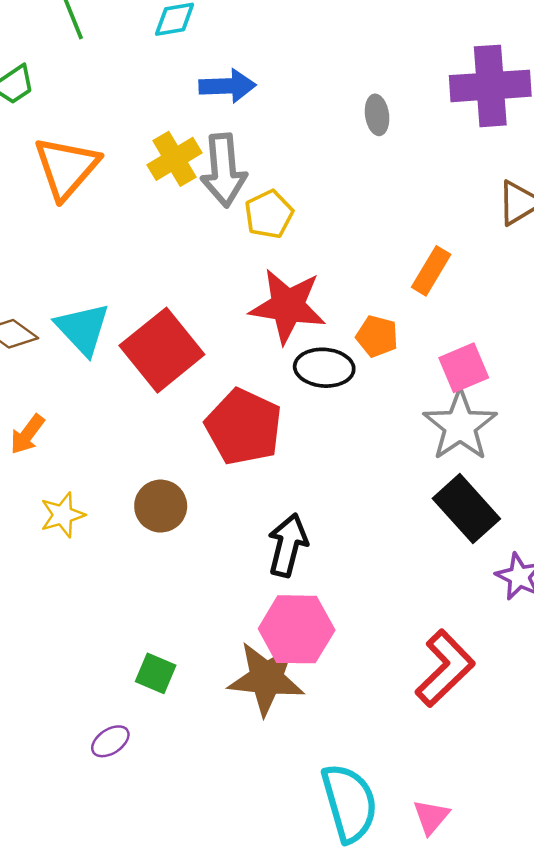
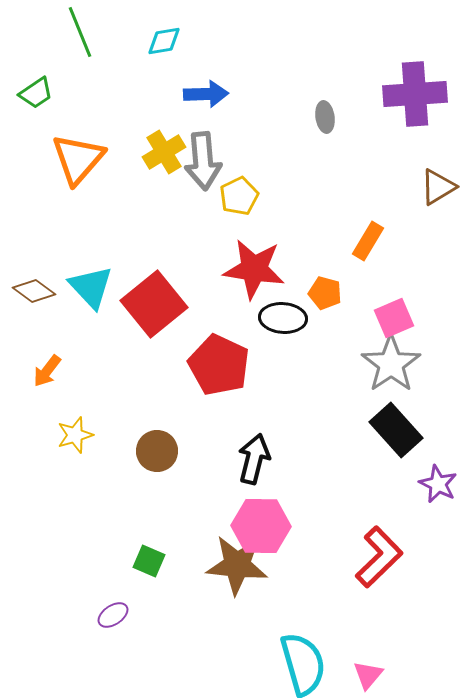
brown circle: (161, 506) -> (157, 451), moved

